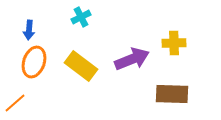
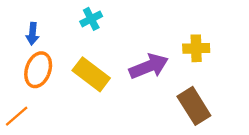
brown rectangle: (172, 94) -> (194, 106), turned 56

